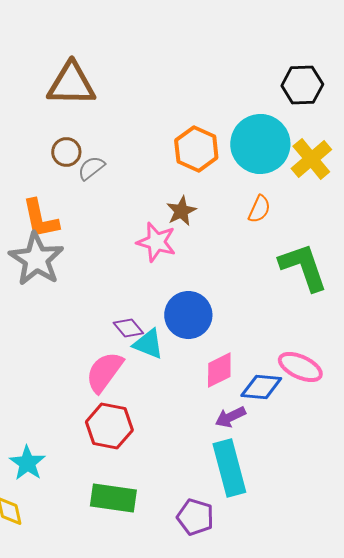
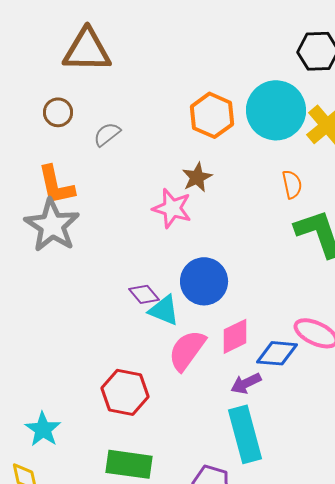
brown circle: (66, 152) -> (58, 112), moved
orange semicircle: (259, 209) -> (292, 184), moved, turned -36
pink semicircle: (104, 372) -> (187, 350), moved

